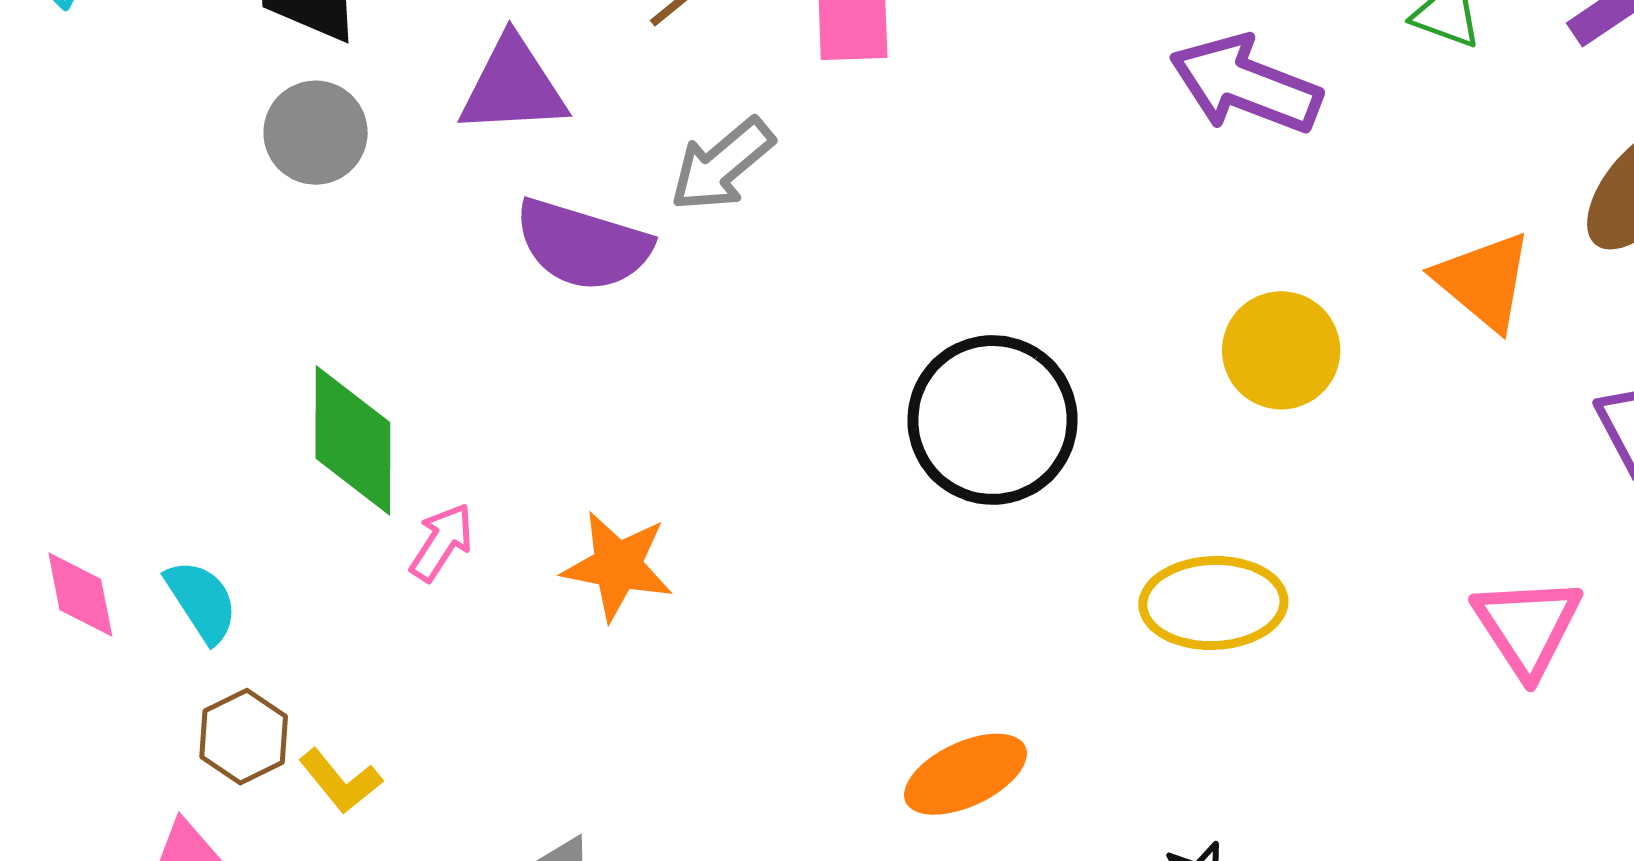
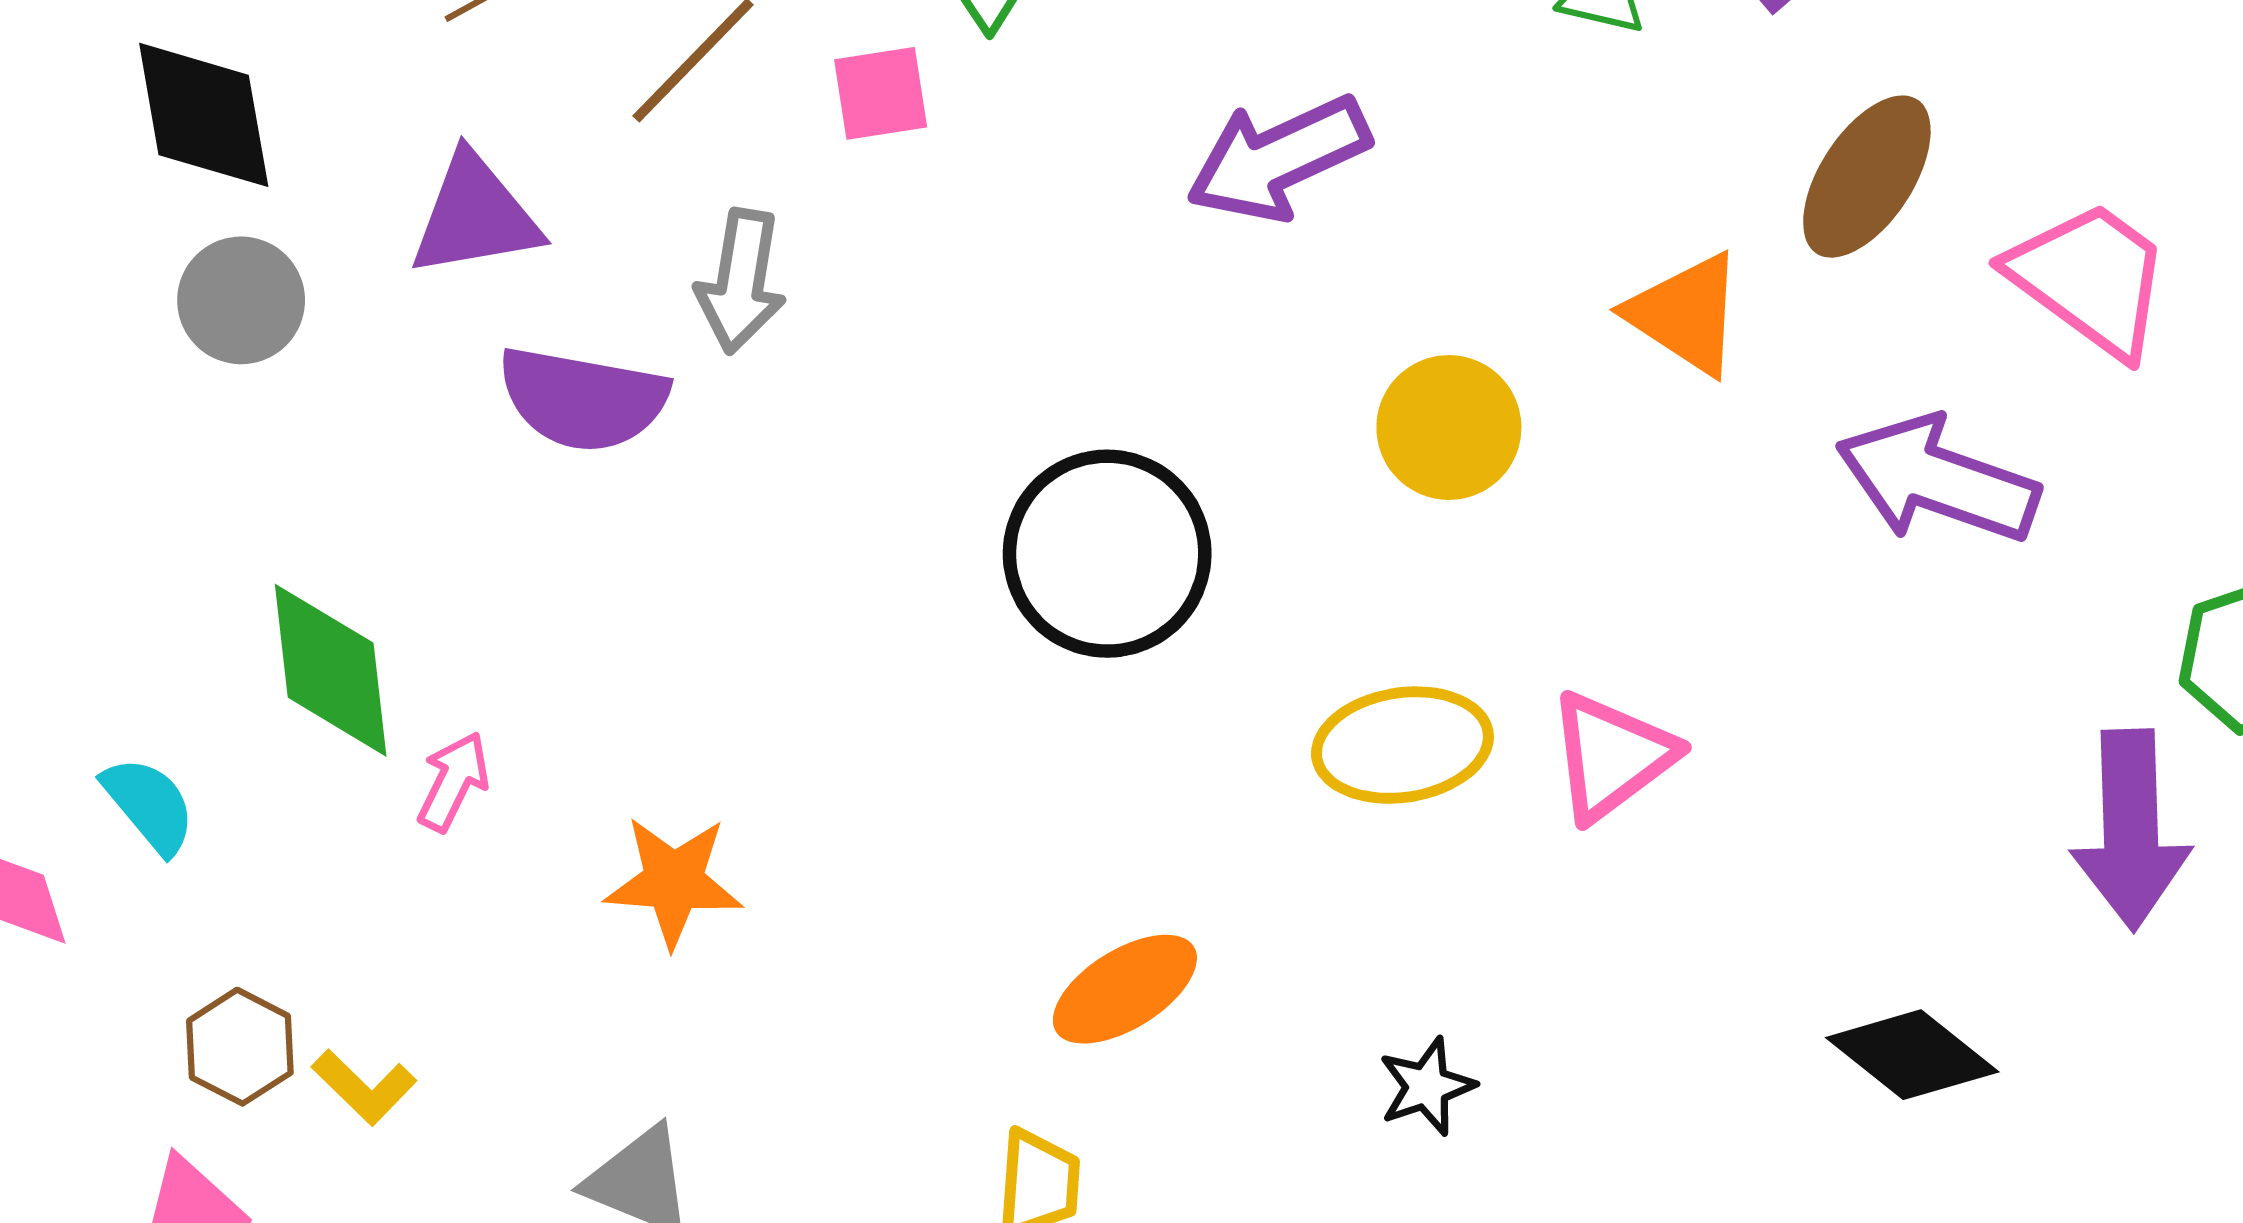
purple arrow: (1245, 84) -> (1278, 158), moved, turned -39
gray arrow: (722, 165) -> (741, 281), turned -34
orange star: (618, 566) -> (674, 881), moved
cyan semicircle: (202, 601) -> (149, 805), moved
pink triangle: (1527, 627) -> (1611, 756), moved, turned 33

